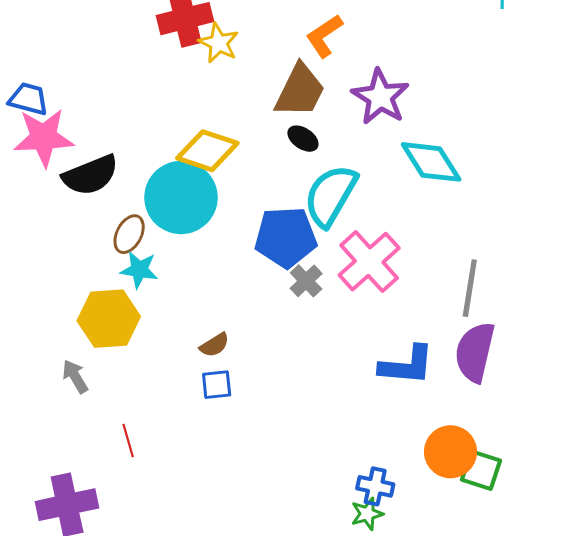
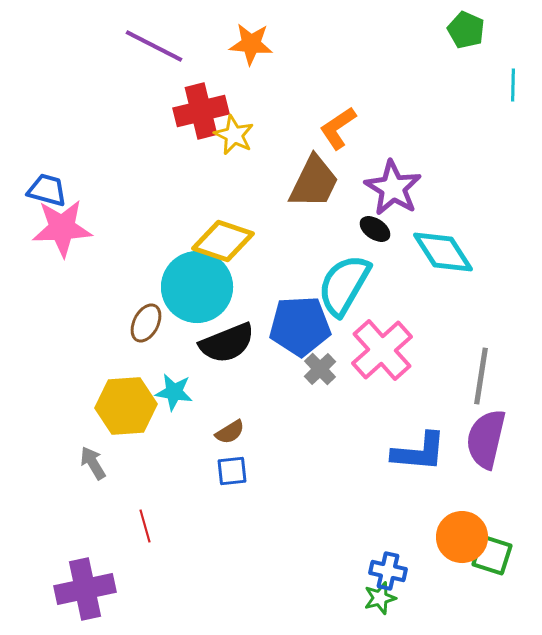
black ellipse: (303, 139) -> (375, 229), moved
black semicircle: (90, 175) -> (227, 343), moved
cyan star: (139, 270) -> (174, 392), moved

